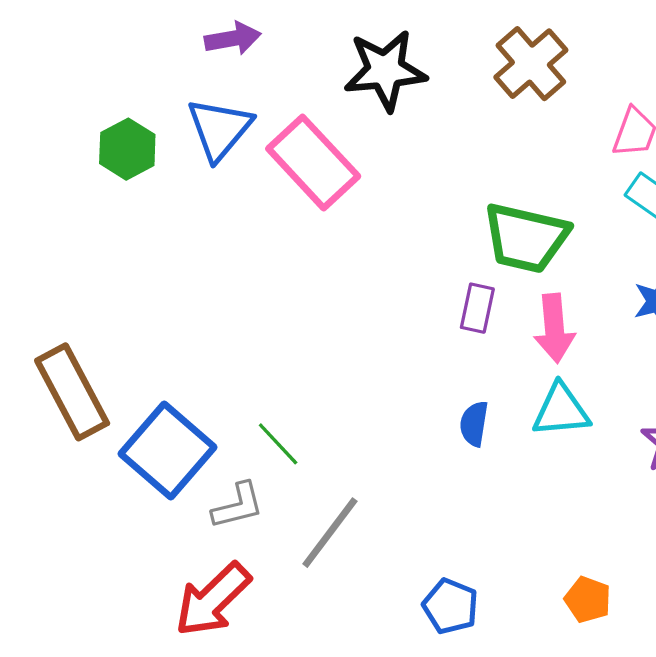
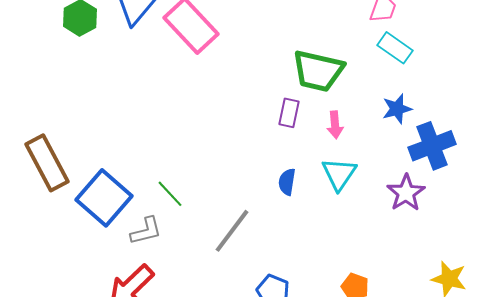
pink arrow: (554, 328) -> (335, 125), size x0.7
cyan triangle: (561, 410) -> (339, 174), turned -51
gray line: (330, 533) -> (232, 231), moved

